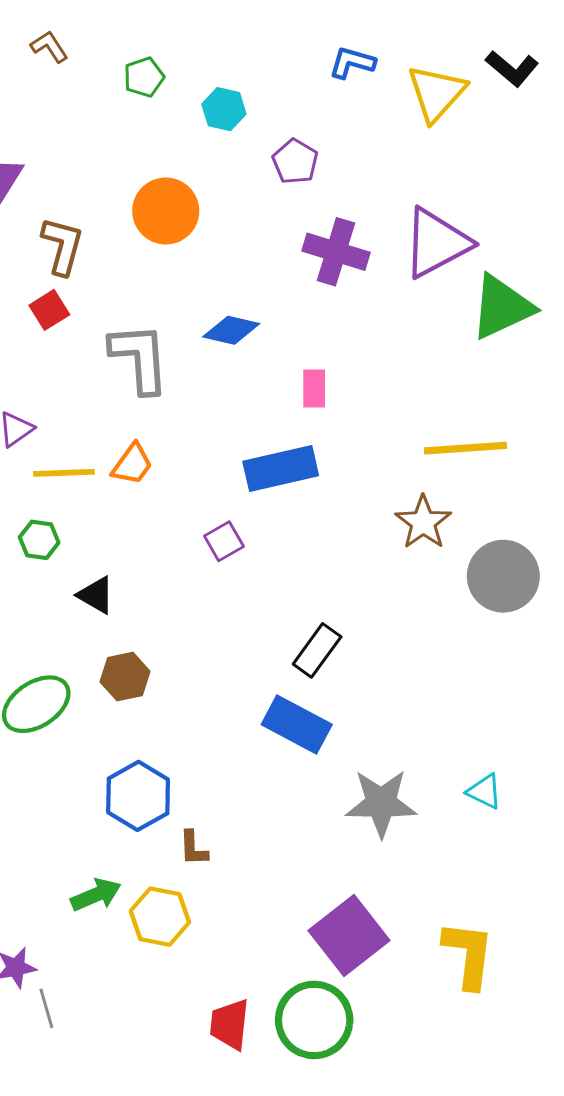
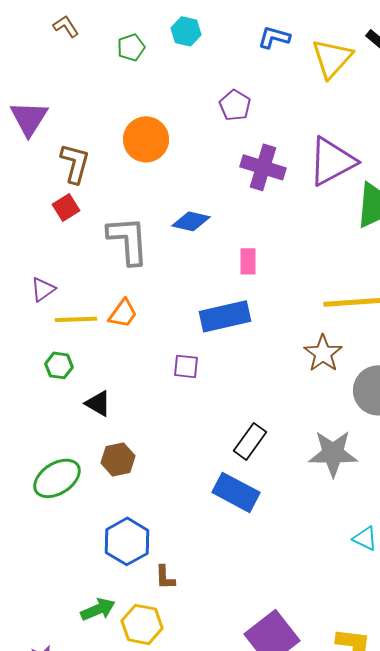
cyan hexagon: (224, 109) -> (186, 31), moved
purple square: (224, 541) -> (186, 366), turned 36
gray star: (381, 803) -> (333, 453), moved

